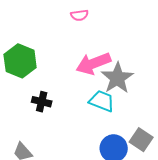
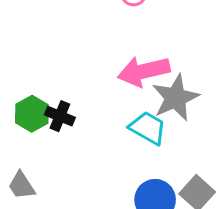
green hexagon: (20, 61) -> (32, 114), moved, size x0.7

